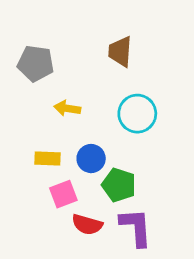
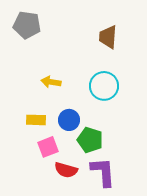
brown trapezoid: (120, 52) -> (108, 37), moved
gray pentagon: (36, 63) -> (27, 25), moved

